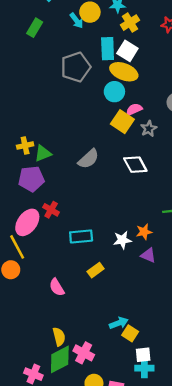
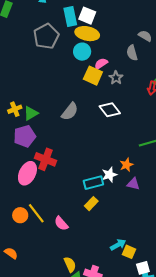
red cross: (51, 210) -> (46, 159), size x1.5
cyan rectangle: (81, 236) -> (93, 183), moved
yellow line: (17, 247) -> (36, 213), moved

